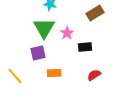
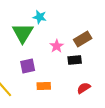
brown rectangle: (95, 13) -> (83, 39), moved
green triangle: (44, 28) -> (23, 33), moved

